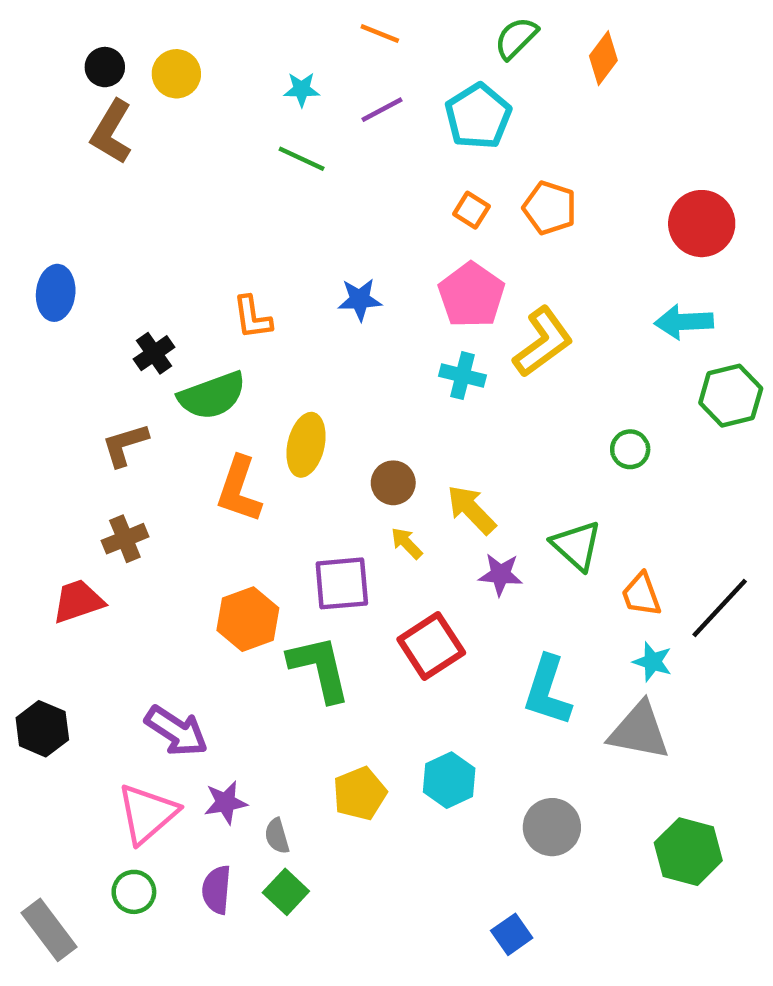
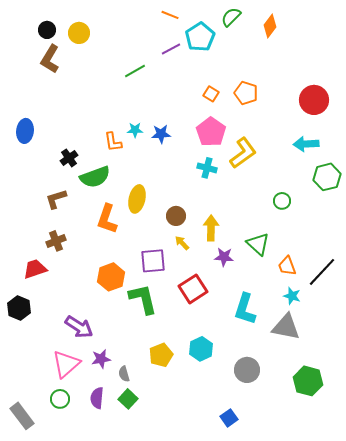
cyan star: (302, 89) -> (135, 130), moved
cyan pentagon: (478, 116) -> (200, 37), moved
green line: (302, 159) -> (135, 71), turned -55
yellow arrow: (471, 510) -> (211, 228), turned 45
black hexagon: (42, 729) -> (19, 308), moved

